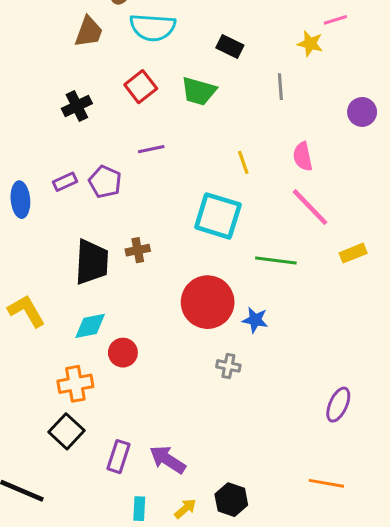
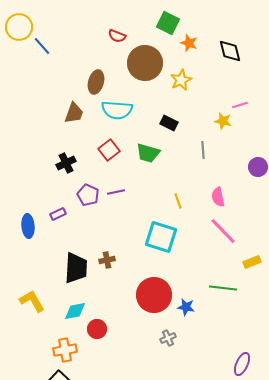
purple pentagon: (105, 182) -> (88, 195), moved
green line: (276, 260) -> (223, 288), moved
gray cross: (228, 366) -> (168, 338), turned -35

